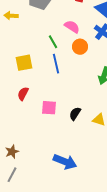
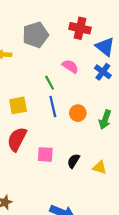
orange circle: (80, 47) -> (78, 113), moved
red semicircle: (23, 94) -> (17, 139), size x1.6

